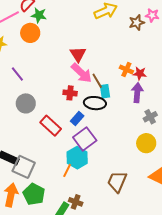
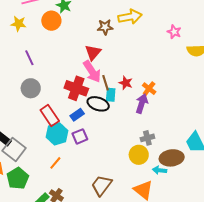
brown star: (137, 23) -> (105, 27), moved
orange cross: (126, 69) -> (149, 89), moved
red star: (140, 73) -> (126, 83), moved
red cross: (70, 93) -> (76, 88), size x1.6
gray cross: (150, 117) -> (147, 138), moved
purple square: (85, 139) -> (80, 136), size x0.7
cyan hexagon: (77, 158) -> (57, 134), moved

